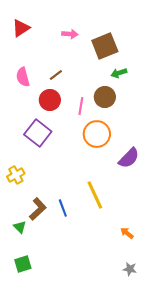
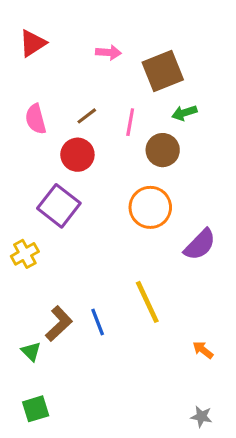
pink line: (81, 106) -> (130, 122), moved
yellow cross: (16, 175) -> (25, 254), moved
orange arrow: (127, 233) -> (203, 350), moved

